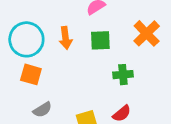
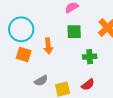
orange arrow: (66, 38) -> (48, 46), moved
gray semicircle: (42, 110) -> (41, 81), moved

